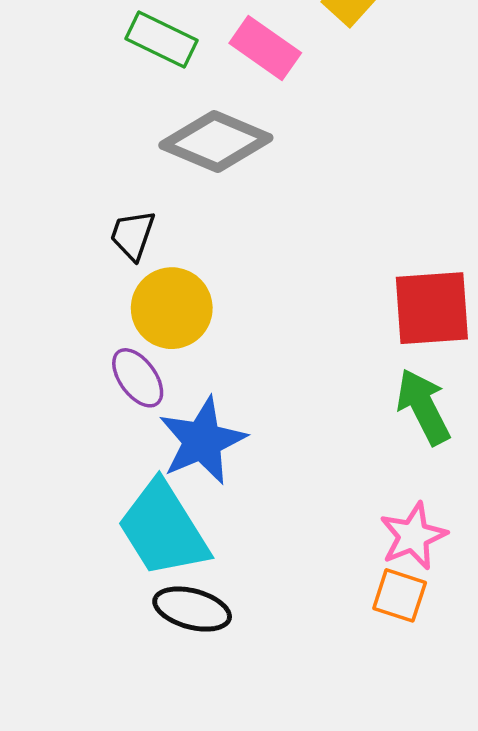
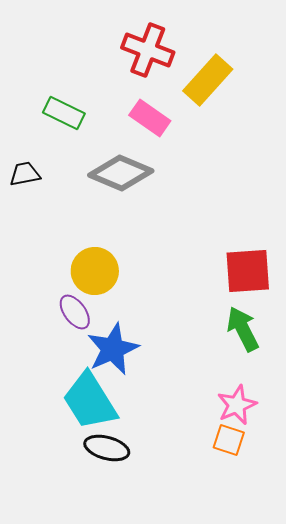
green rectangle: (162, 40) -> (64, 113), moved
black trapezoid: (133, 235) -> (25, 174), moved, turned 60

